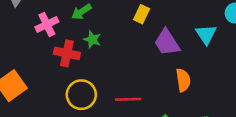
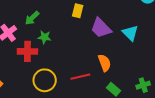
cyan triangle: (206, 34) -> (130, 33), moved
orange semicircle: (183, 80) -> (104, 63), moved

